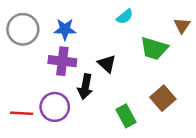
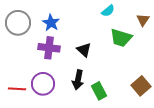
cyan semicircle: (125, 17) -> (108, 11), moved
blue star: (65, 29) -> (51, 23), turned 30
black arrow: (85, 87) -> (78, 80), moved
brown square: (163, 98) -> (141, 86), moved

